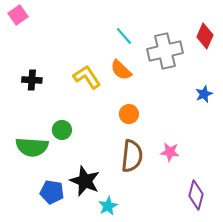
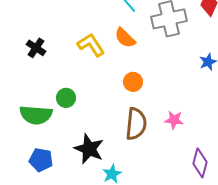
black cross: (32, 80) -> (36, 48), turned 30
blue pentagon: (52, 192) -> (41, 160), moved

